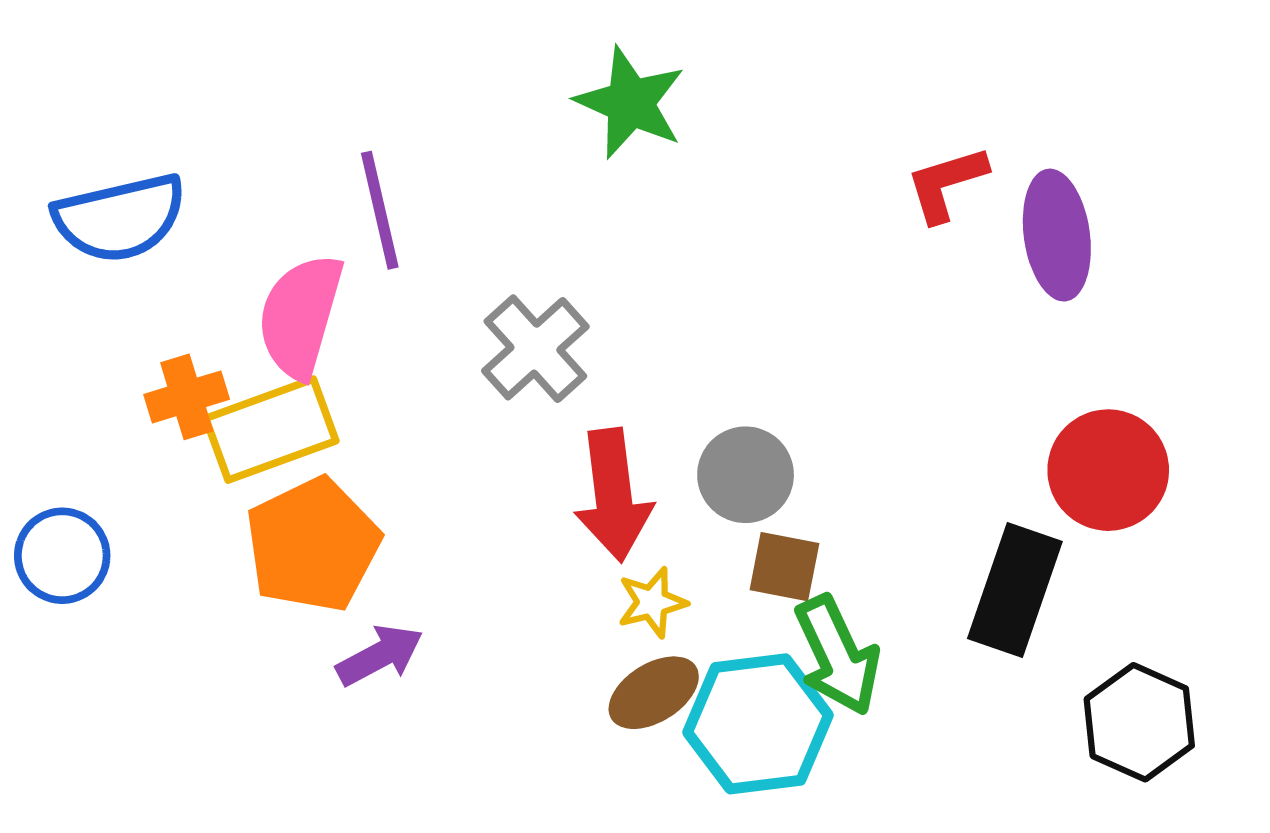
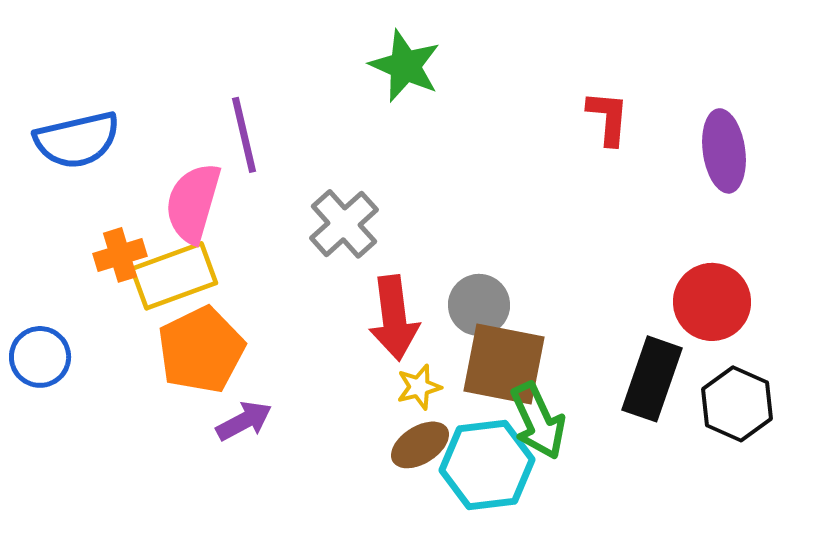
red L-shape: (946, 184) -> (608, 118), turned 112
purple ellipse: (1057, 235) -> (724, 151), moved
brown square: (784, 567) -> (504, 364), size x1.8
black hexagon: (1139, 722) -> (737, 404), moved

